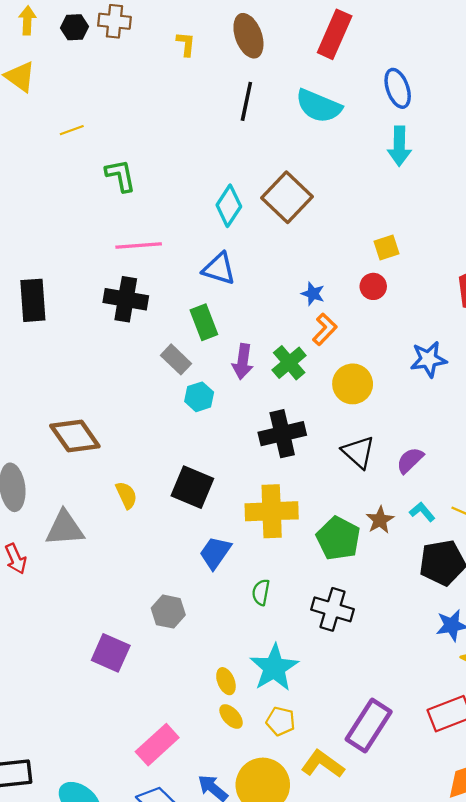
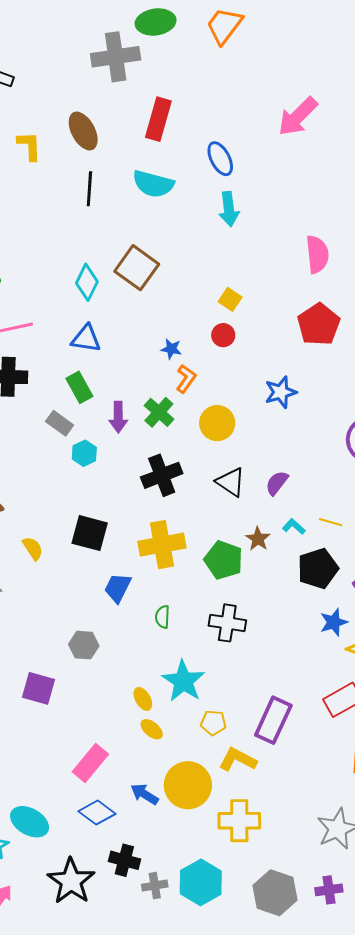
yellow L-shape: (186, 44) -> (29, 146), size x1.4
yellow square: (386, 247) -> (230, 299), turned -30
yellow pentagon: (281, 721) -> (213, 723), moved

